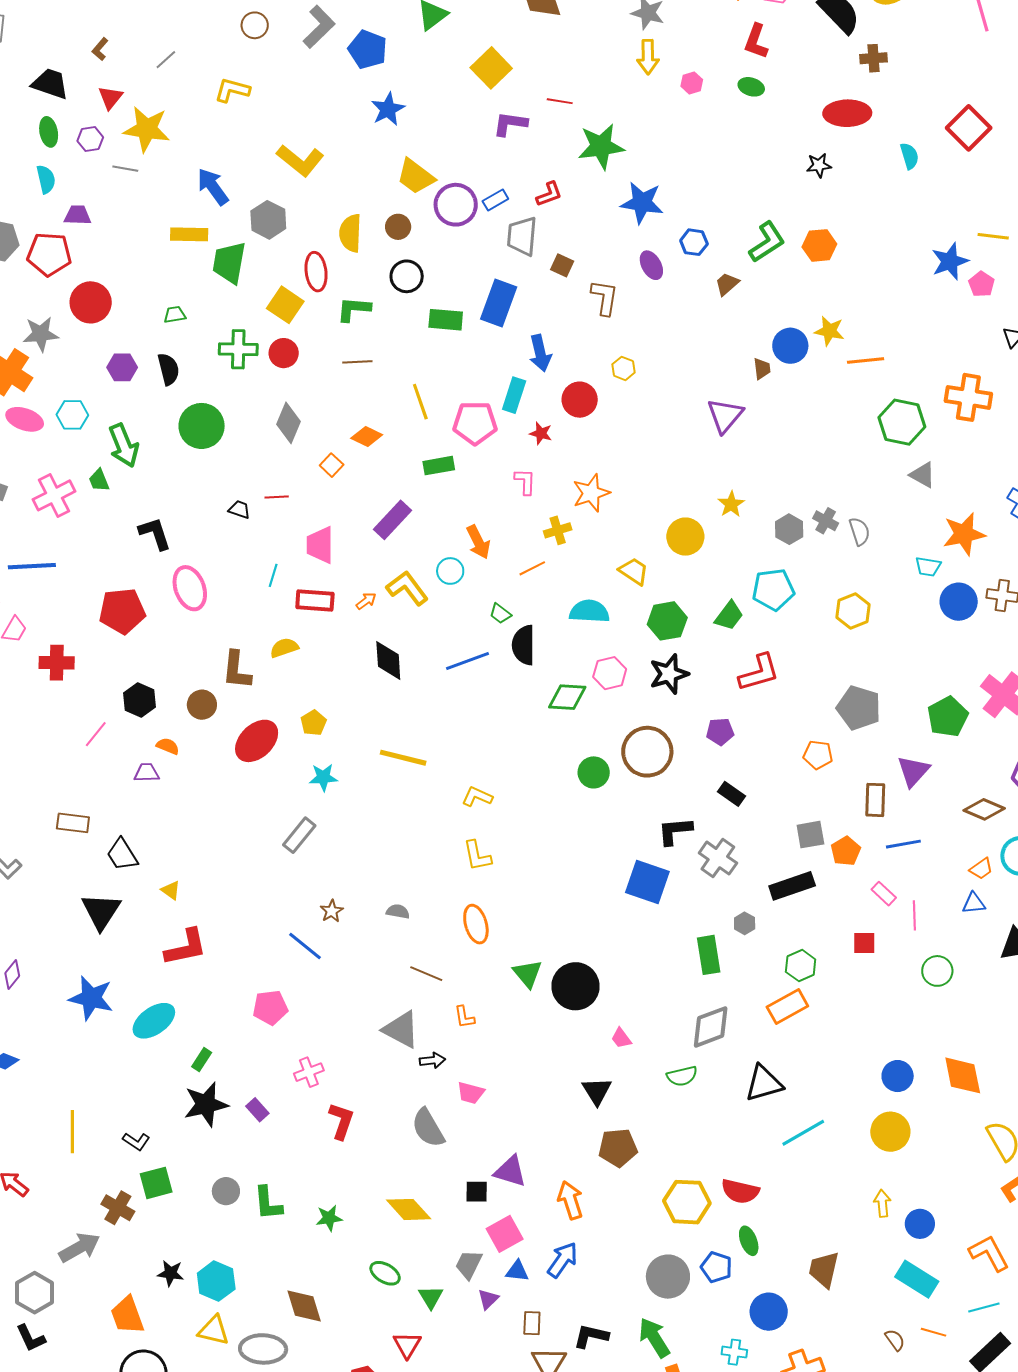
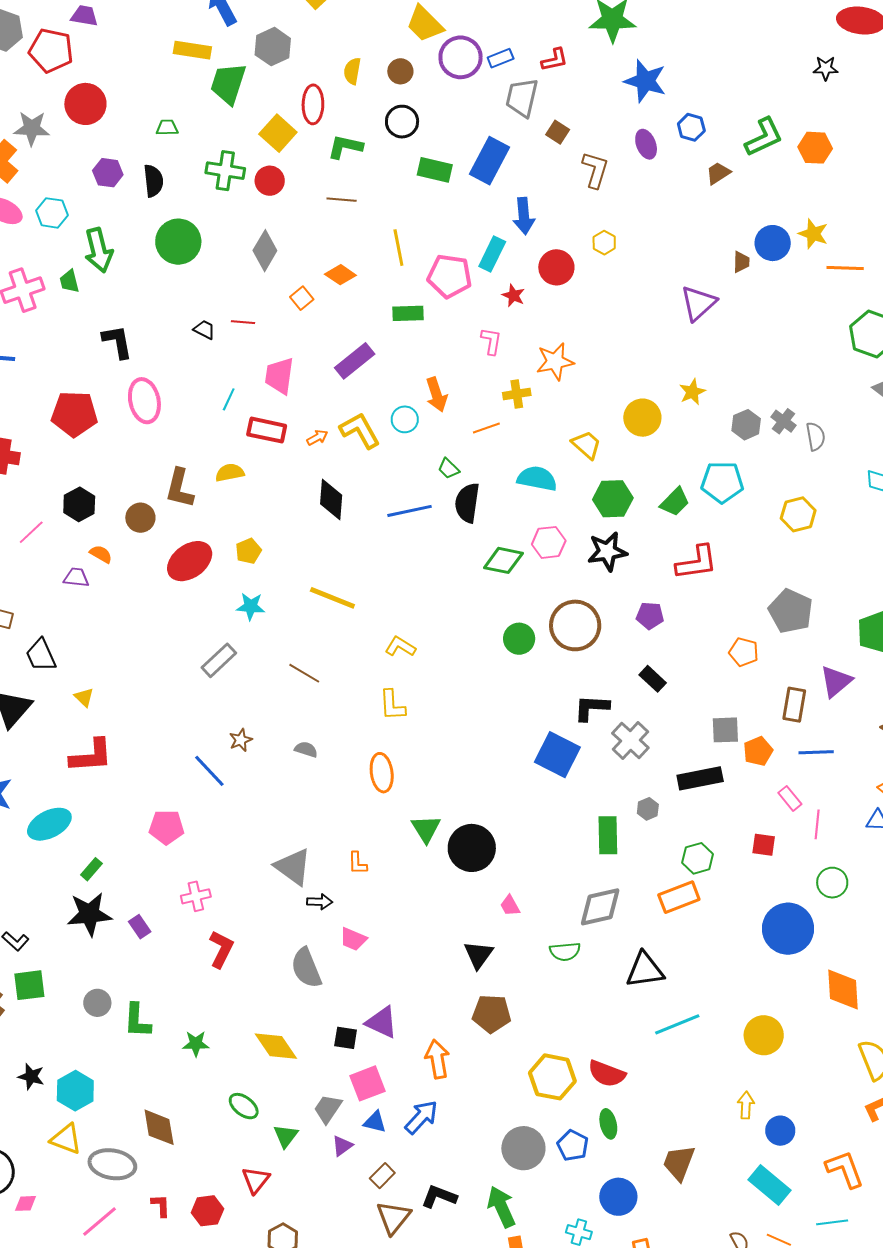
yellow semicircle: (350, 233) -> (352, 71), size x0.7
brown line: (426, 974) -> (304, 673), moved
blue circle: (898, 1076) -> (788, 929), moved, size x1.6
brown rectangle: (532, 1323) -> (382, 1176), turned 35

